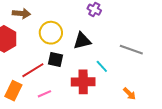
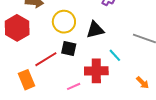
orange rectangle: (13, 91) -> (26, 80), turned -48
pink line: (44, 94) -> (74, 86), moved

